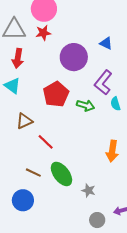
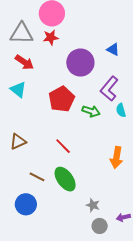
red arrow: (18, 58) -> (24, 62), turned -66
brown triangle: (24, 121) -> (18, 142), moved
red line: (46, 142) -> (63, 146), moved
gray star: (88, 190) -> (93, 205), moved

